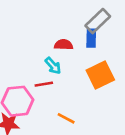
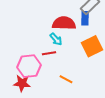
red semicircle: (64, 45) -> (64, 23), size x1.6

